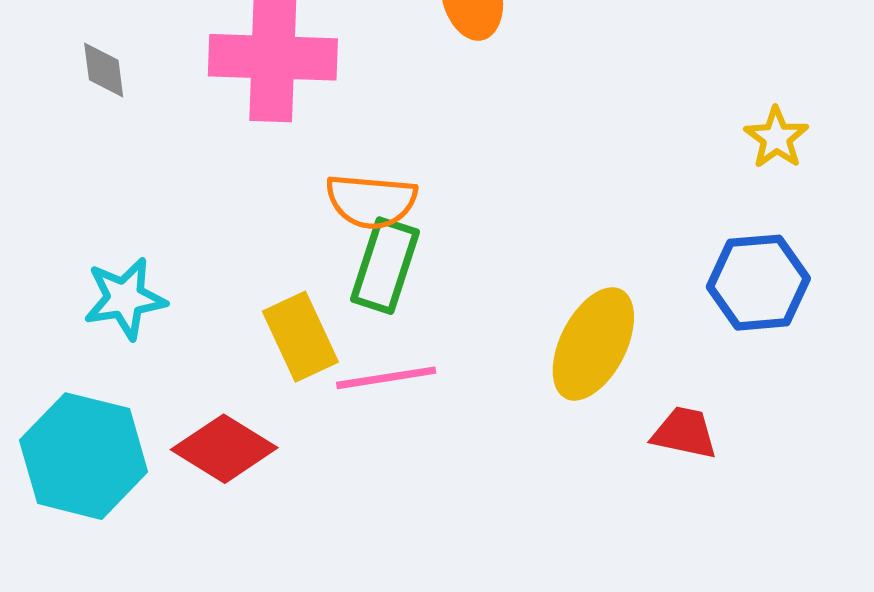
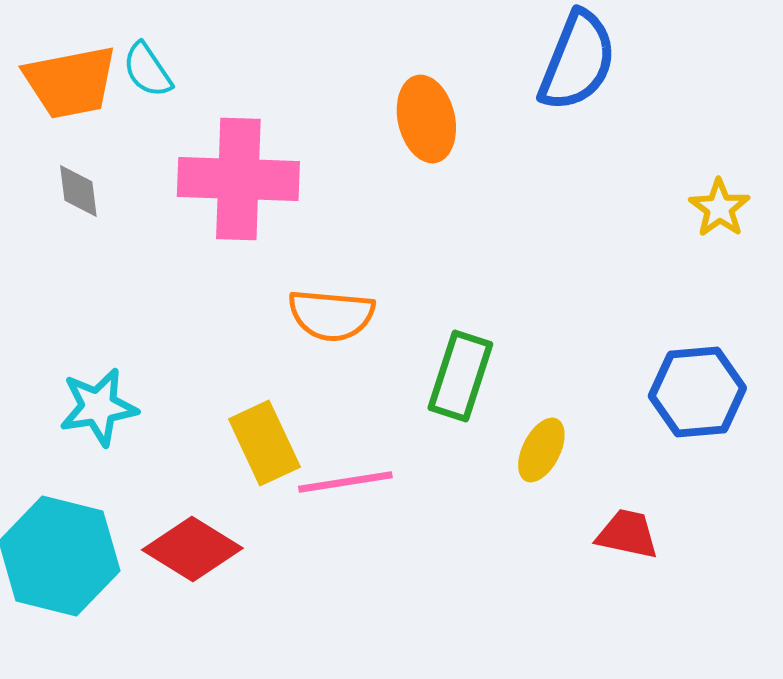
yellow star: (776, 138) -> (719, 208), moved
green rectangle: (385, 266) -> (460, 376), moved
yellow ellipse: (593, 344) -> (541, 450), size x0.6

